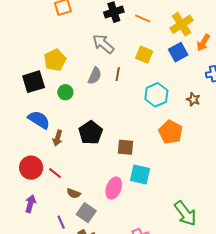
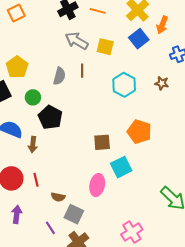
gray arrow: (103, 44) -> (77, 41), moved
orange pentagon: (171, 132) -> (139, 132), moved
black pentagon: (91, 133) -> (50, 117), moved
red line: (55, 173) -> (36, 180), turned 48
cyan square: (140, 175) -> (121, 167), turned -30

